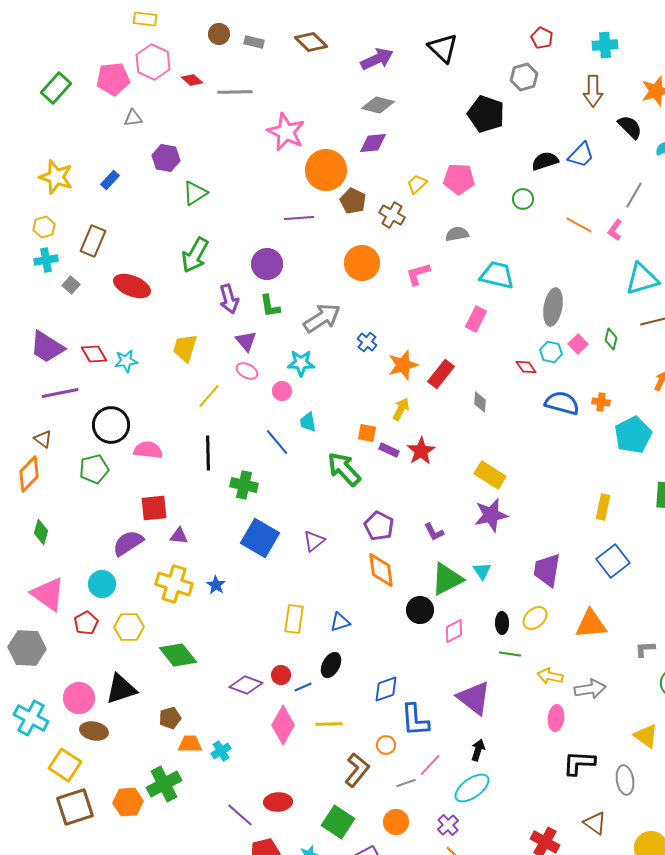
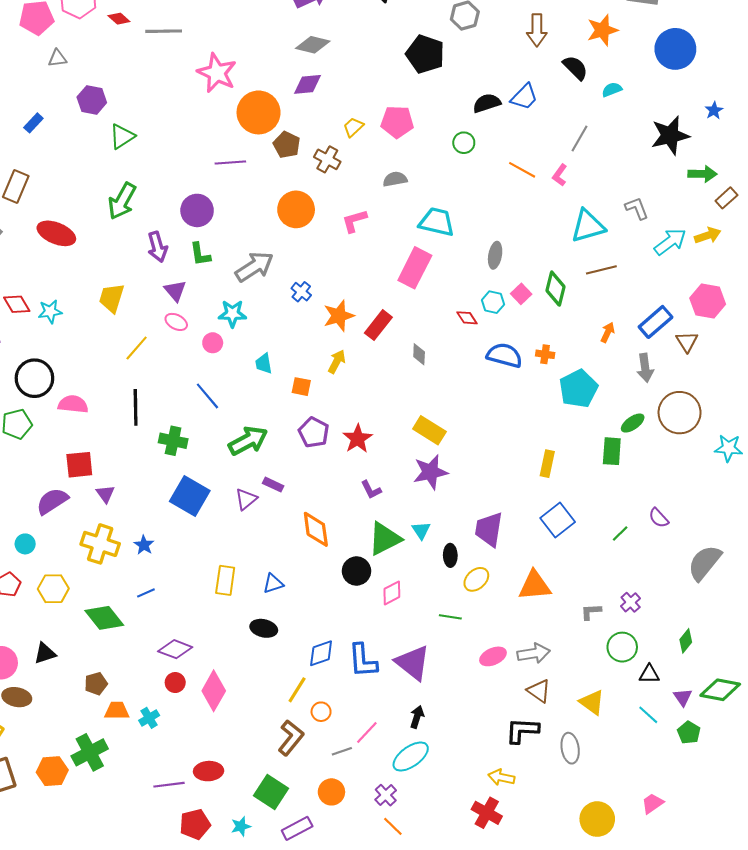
gray ellipse: (553, 307) -> (495, 255), size x0.7
pink rectangle: (476, 319) -> (415, 268), size x1.5
green diamond: (611, 339) -> (556, 289), size x1.5
cyan trapezoid: (308, 422) -> (264, 364), moved
purple rectangle: (389, 450) -> (273, 485), moved
red star: (421, 451) -> (358, 439), moved
green arrow: (344, 469) -> (248, 441), moved, turned 105
purple pentagon: (379, 526) -> (314, 432), moved
purple triangle: (179, 536) -> (105, 494), turned 48
cyan circle: (102, 584) -> (25, 544), size x0.7
black ellipse: (502, 623) -> (450, 555), moved
black ellipse: (331, 665) -> (264, 628), turned 75
red circle: (281, 675) -> (175, 683), moved
yellow arrow: (550, 676) -> (501, 777), moved
blue line: (303, 687) -> (146, 593), moved
black triangle: (121, 689) -> (45, 653), size x0.7
pink ellipse: (556, 718) -> (493, 656), moved, turned 60
blue L-shape: (415, 720) -> (363, 661), moved
yellow line: (329, 724) -> (297, 690), moved, turned -56
purple line: (240, 815) -> (169, 785), turned -48
brown triangle: (595, 823) -> (539, 691), moved

